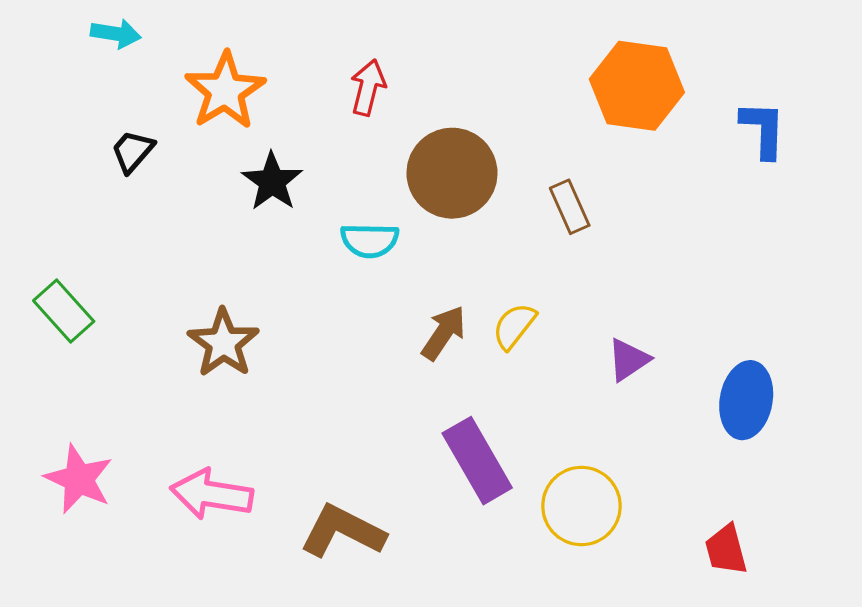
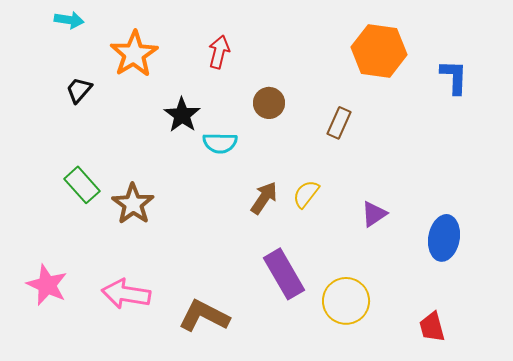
brown circle: (452, 173) -> (269, 103), size x0.6
black star: (272, 182) -> (182, 115), moved
brown rectangle: (570, 207) -> (339, 123), turned 48
green rectangle: (64, 311) -> (82, 185), moved

